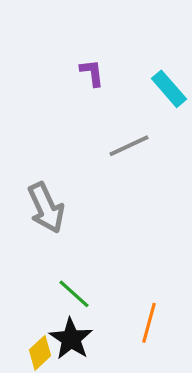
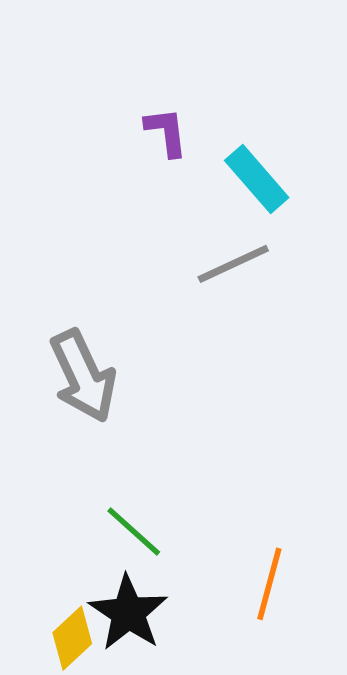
cyan rectangle: (169, 89) -> (257, 179), moved

